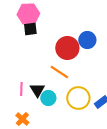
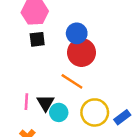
black square: (30, 29) -> (37, 39), moved
blue circle: (87, 40) -> (77, 33), moved

